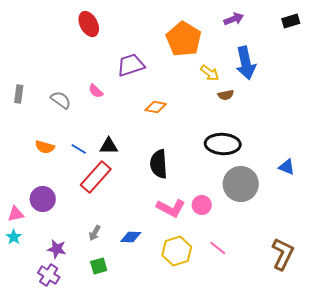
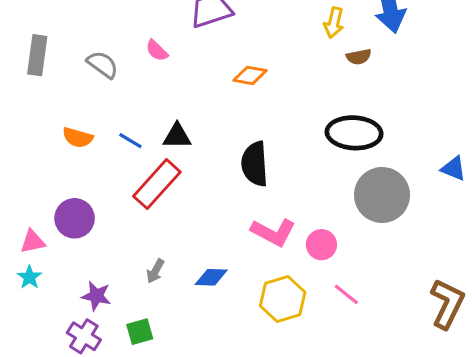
yellow arrow: (210, 73) -> (334, 23), turned 66
gray rectangle: (19, 94) -> (37, 55), size x1.4
pink circle: (202, 205) -> (321, 245), moved
green square: (99, 266) -> (140, 332), moved

